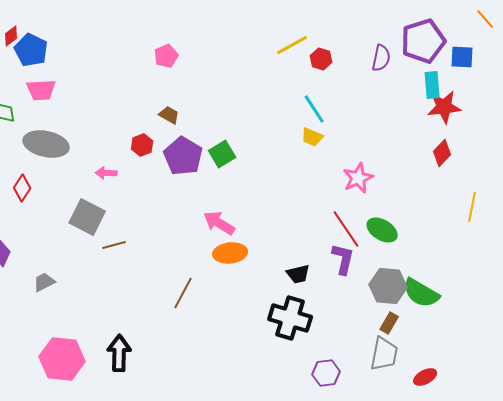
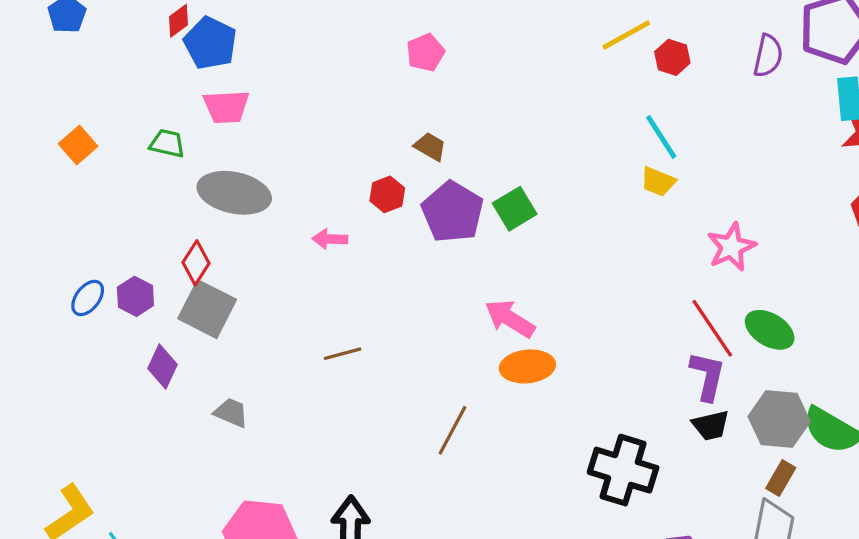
gray square: (87, 217) -> (207, 309), moved
black trapezoid: (298, 274) -> (711, 425), moved
gray trapezoid: (44, 282) -> (231, 413), turned 50

